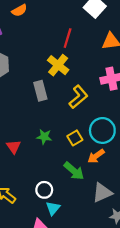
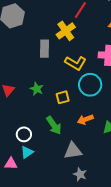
yellow L-shape: (78, 97) -> (76, 63), turned 55
cyan circle: (102, 130) -> (90, 85), moved
orange arrow: (96, 156) -> (85, 119), moved

